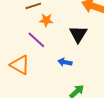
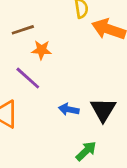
black triangle: (78, 34) -> (103, 110), moved

